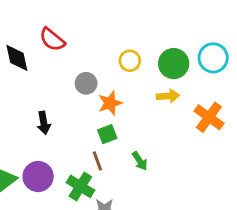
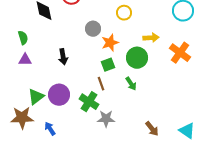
green circle: (174, 64) -> (137, 58), moved

